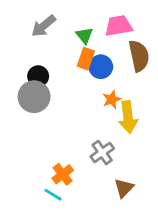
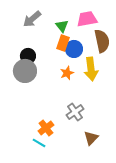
orange star: (112, 99) -> (67, 73), moved
yellow arrow: (128, 117) -> (91, 69), moved

